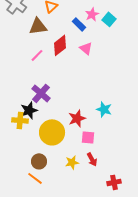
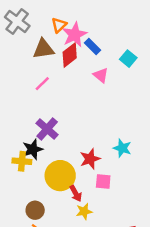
pink star: (92, 14) -> (74, 35), moved, size x1.5
cyan square: (109, 19) -> (128, 59), moved
red diamond: (60, 45) -> (70, 55), moved
red arrow: (92, 159) -> (76, 193), moved
brown circle: (39, 161) -> (35, 210), moved

